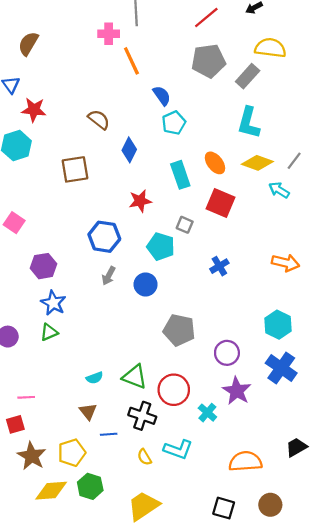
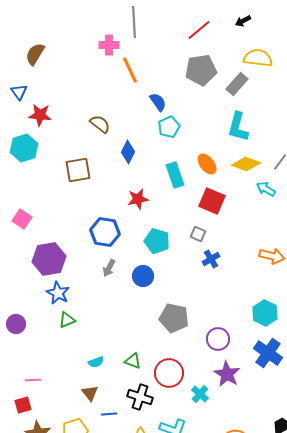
gray square: (185, 225) -> (198, 234), moved
purple hexagon: (44, 266) -> (49, 259), size x1.4
green triangle: (49, 332) -> (67, 320), moved
green triangle: (135, 377) -> (133, 361), size x0.7

